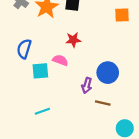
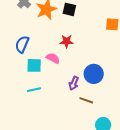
cyan line: (42, 111) -> (34, 90), moved

